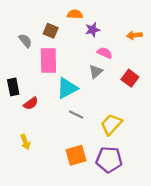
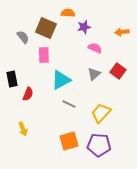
brown square: (51, 31) -> (46, 28), size x1.5
pink rectangle: (48, 61) -> (44, 55), size x0.7
gray triangle: (96, 72) -> (94, 74), moved
red semicircle: (31, 103) -> (28, 94), turned -32

